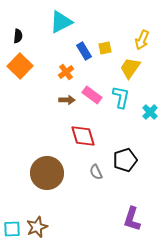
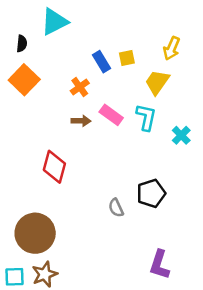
cyan triangle: (61, 22) -> (54, 22), moved
red diamond: (83, 136) -> (54, 167), moved, turned 32
brown circle: (47, 173) -> (35, 233), moved

